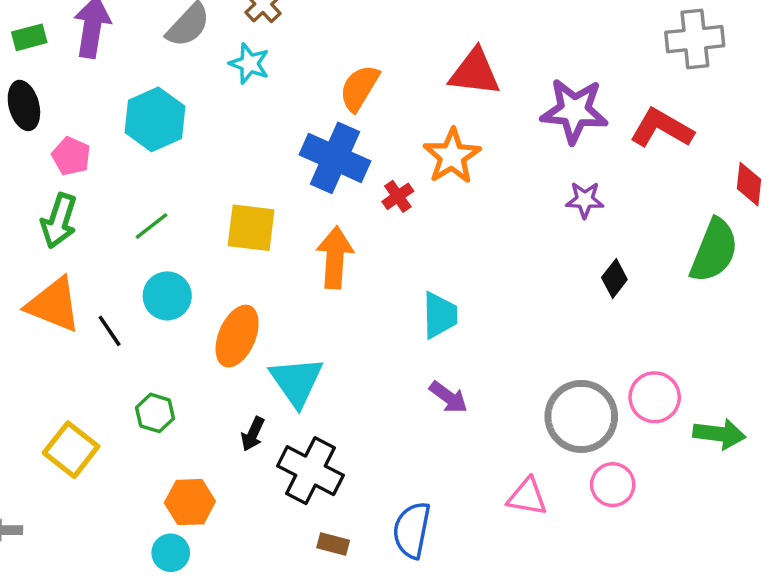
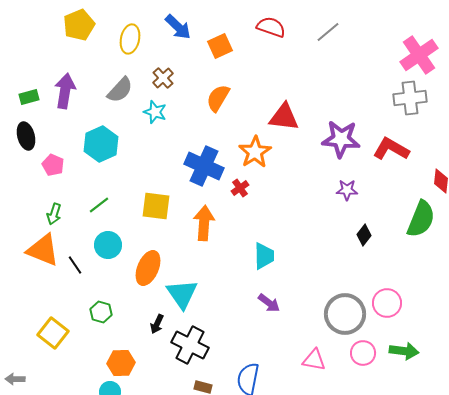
orange semicircle: (359, 88) -> (218, 98), moved
orange star: (452, 156) -> (255, 152), moved
green arrow: (59, 221) -> (54, 214), moved, size x0.7
green arrow: (719, 434) -> (404, 351), moved

